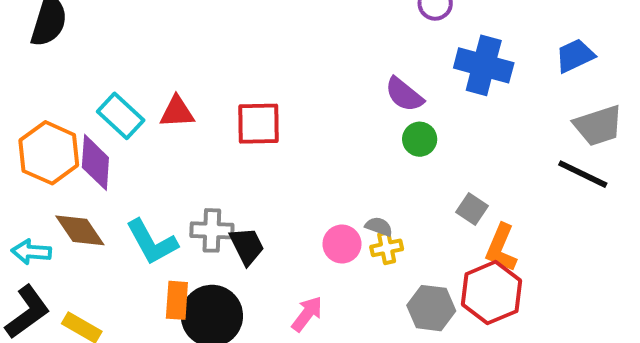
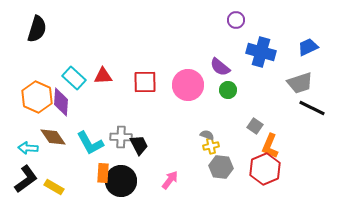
gray trapezoid: (598, 126) -> (300, 83), moved
pink circle: (342, 244) -> (188, 85), moved, size x1.6
gray hexagon: (431, 308) -> (221, 167), moved

